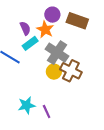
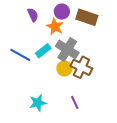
purple semicircle: (25, 28) -> (33, 15), moved
cyan rectangle: (30, 43) -> (43, 51), moved
purple line: (47, 112) -> (75, 102), moved

